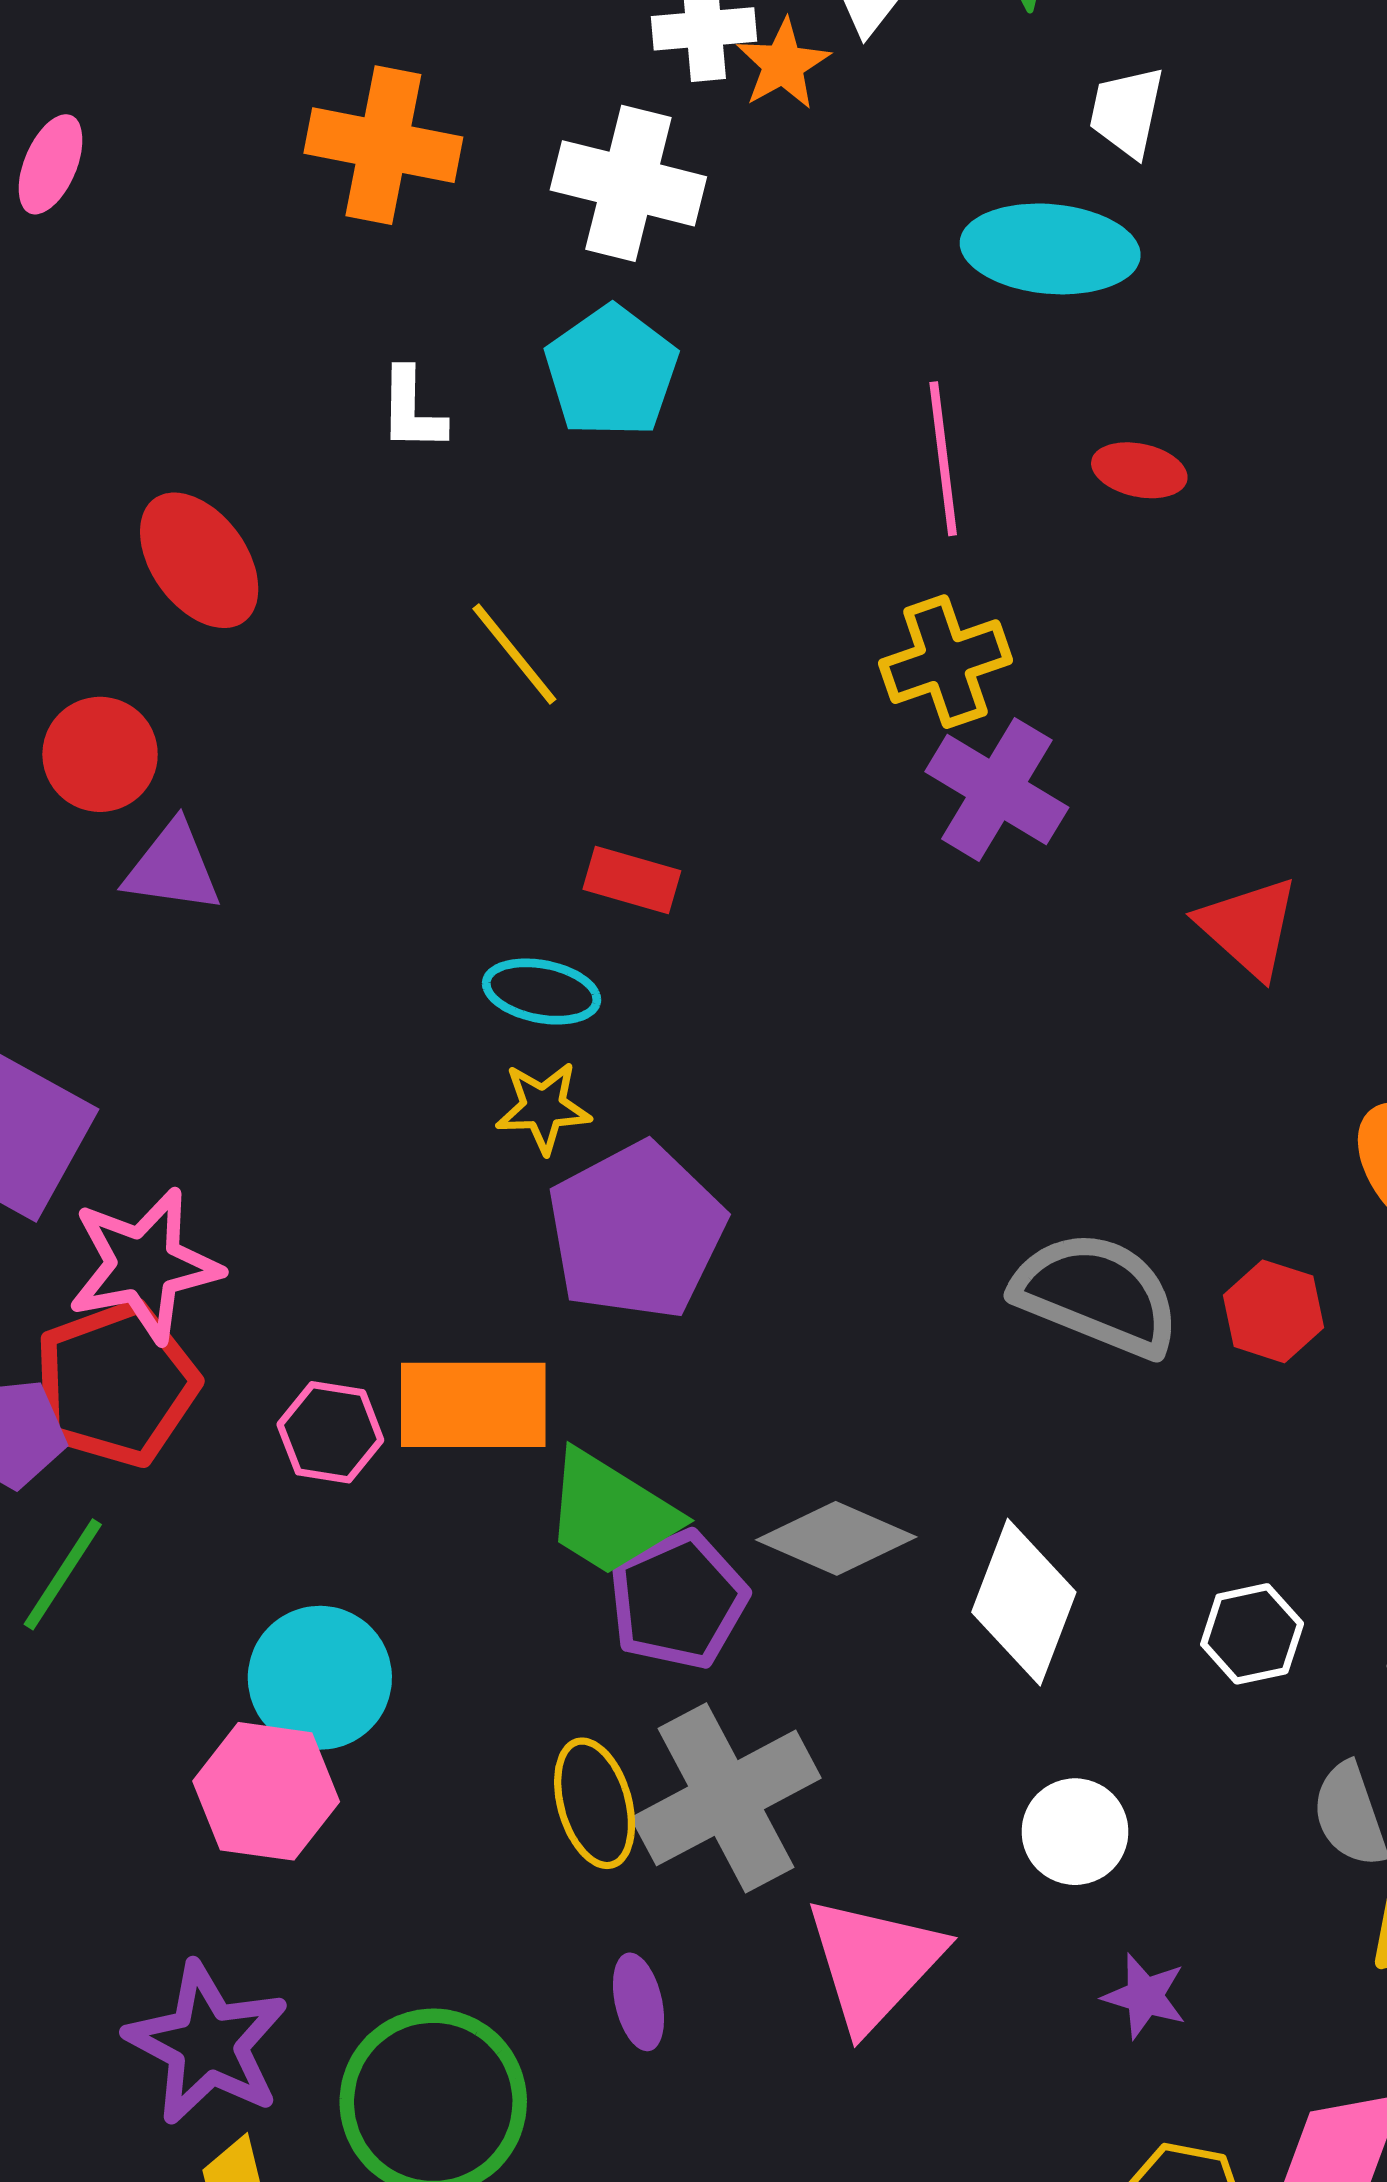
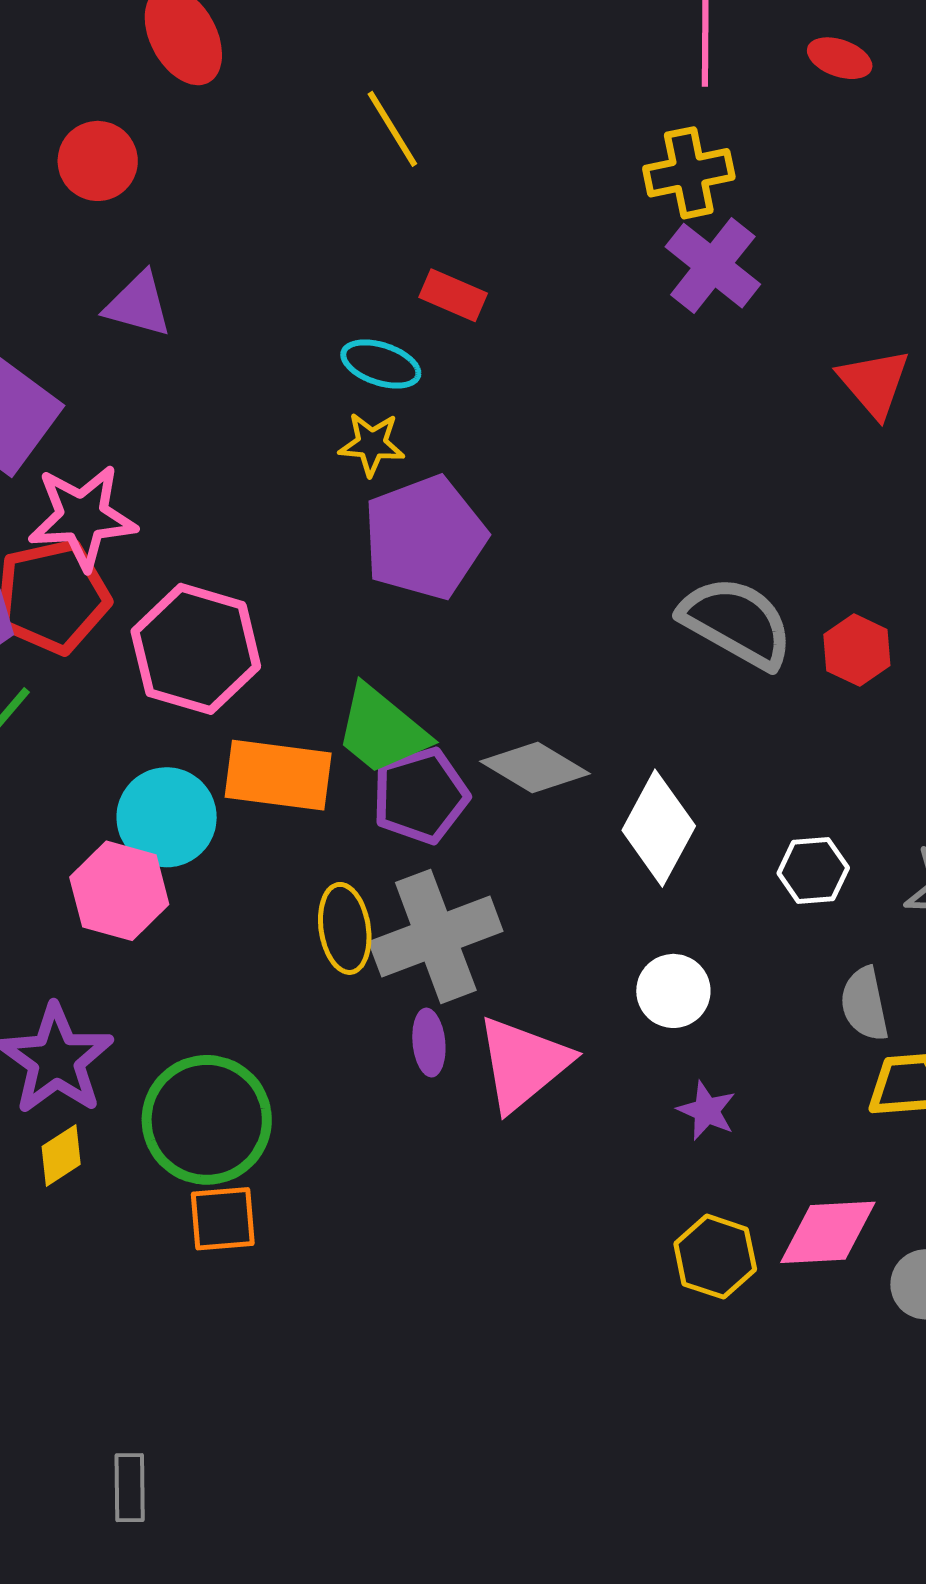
purple triangle: (173, 868) -> (138, 305), moved
orange rectangle: (473, 1405) -> (278, 775), moved
pink hexagon: (330, 1432) -> (196, 649), size x1.8
purple ellipse: (639, 2002) -> (429, 1043), moved

